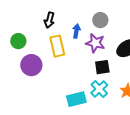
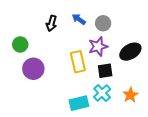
blue arrow: (76, 31) -> (79, 19), moved, turned -64
purple star: (95, 43) -> (98, 47), turned -30
yellow rectangle: (57, 46) -> (78, 62), moved

